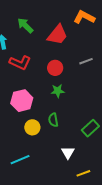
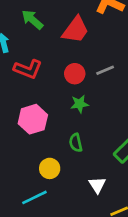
gray line: (86, 61) -> (105, 70), moved
yellow circle: (32, 127) -> (50, 168), moved

